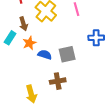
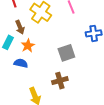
blue semicircle: (45, 55) -> (21, 63), moved

